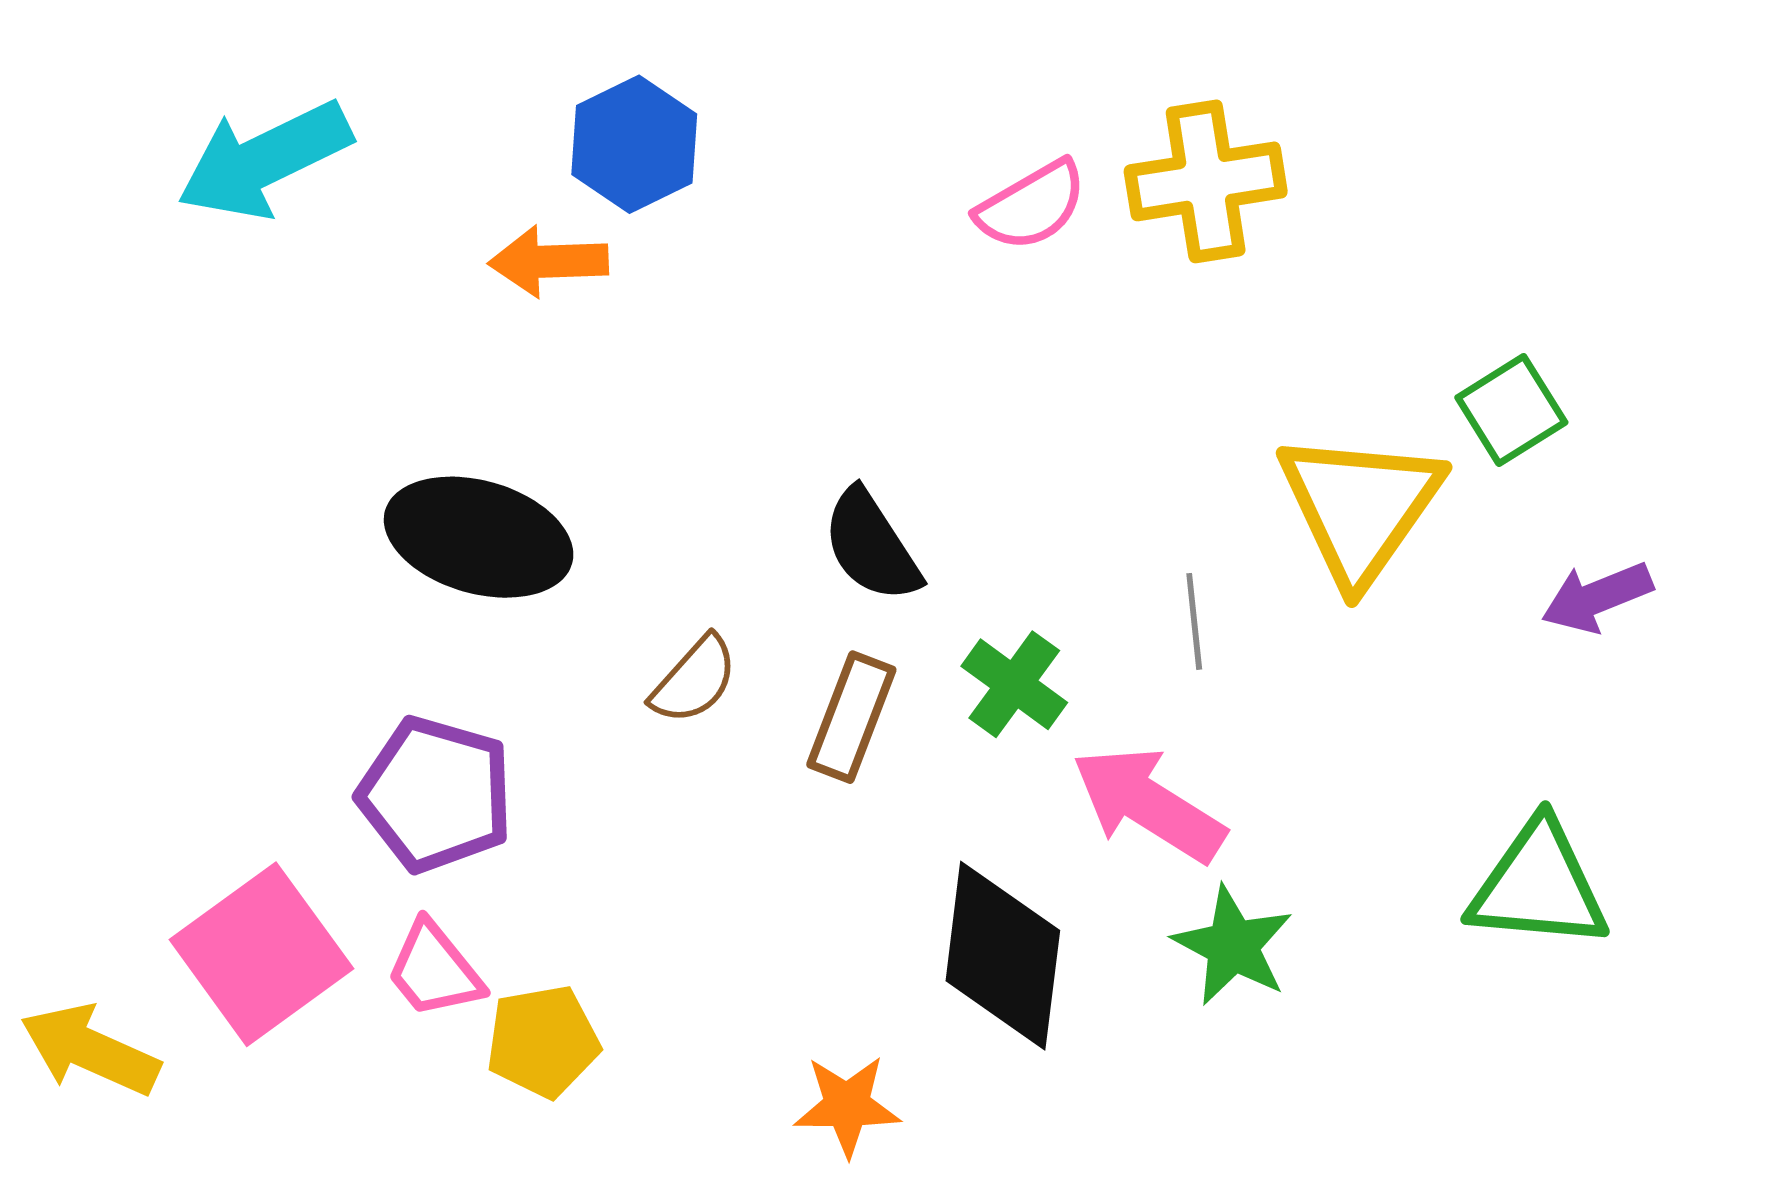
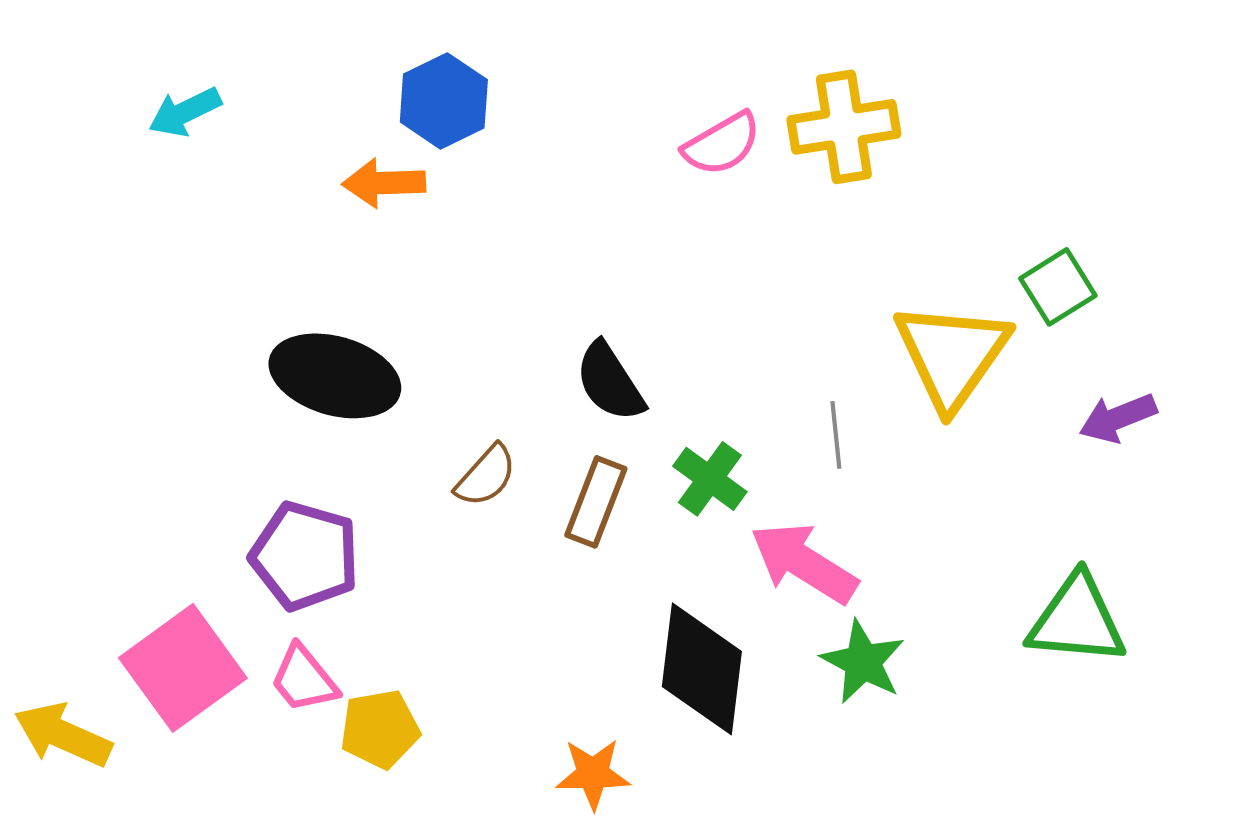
cyan arrow: (264, 160) -> (185, 112), size x0.6

